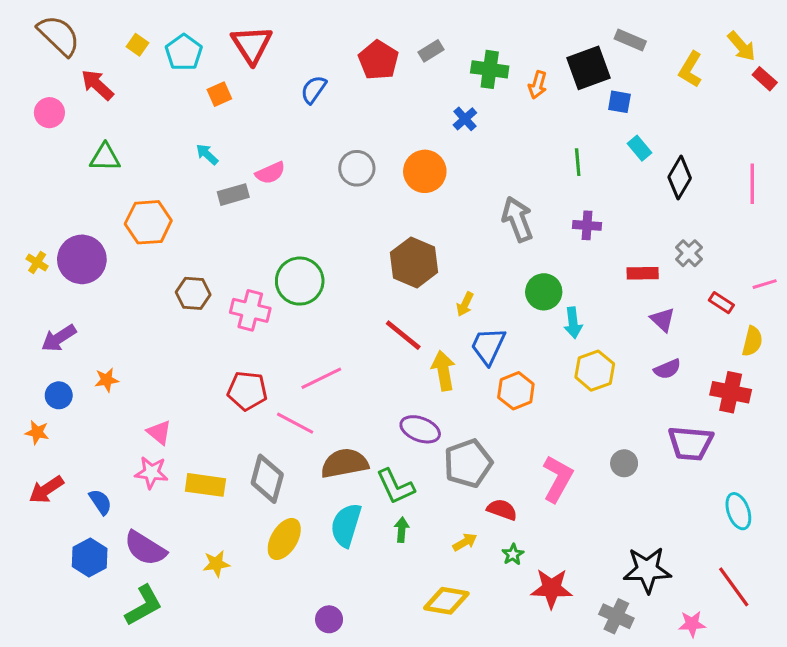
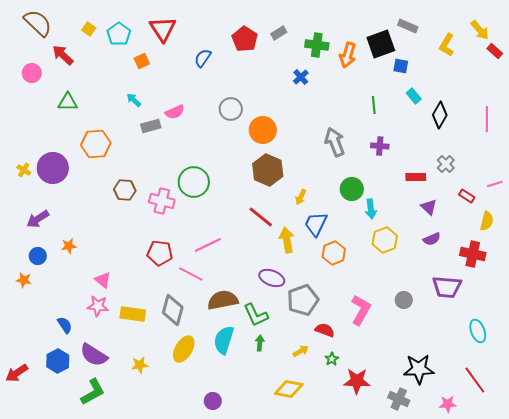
orange arrow: (538, 85) -> (348, 55), size x1.4
orange circle: (425, 171) -> (263, 130), moved
red arrow: (46, 490) -> (17, 373), moved

